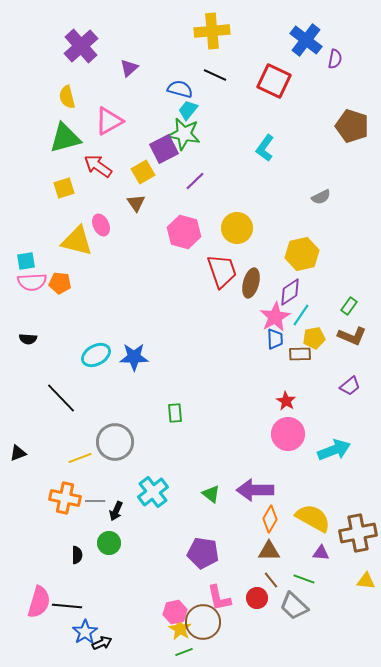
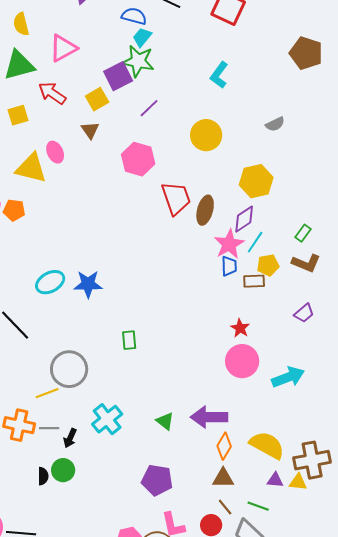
yellow circle: (237, 228) -> (206, 135), moved
yellow line: (80, 458) -> (47, 393), moved
black semicircle: (77, 555) -> (43, 476), moved
yellow triangle: (366, 581) -> (298, 482), moved

